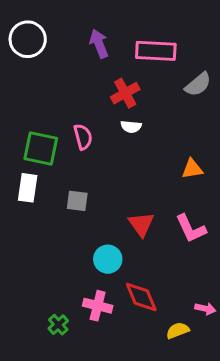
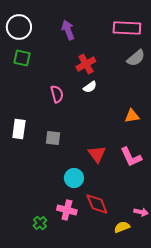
pink rectangle: (156, 51) -> (127, 28), moved
white semicircle: (131, 127) -> (90, 87), turned -40
green square: (41, 148) -> (22, 58), moved, size x0.7

